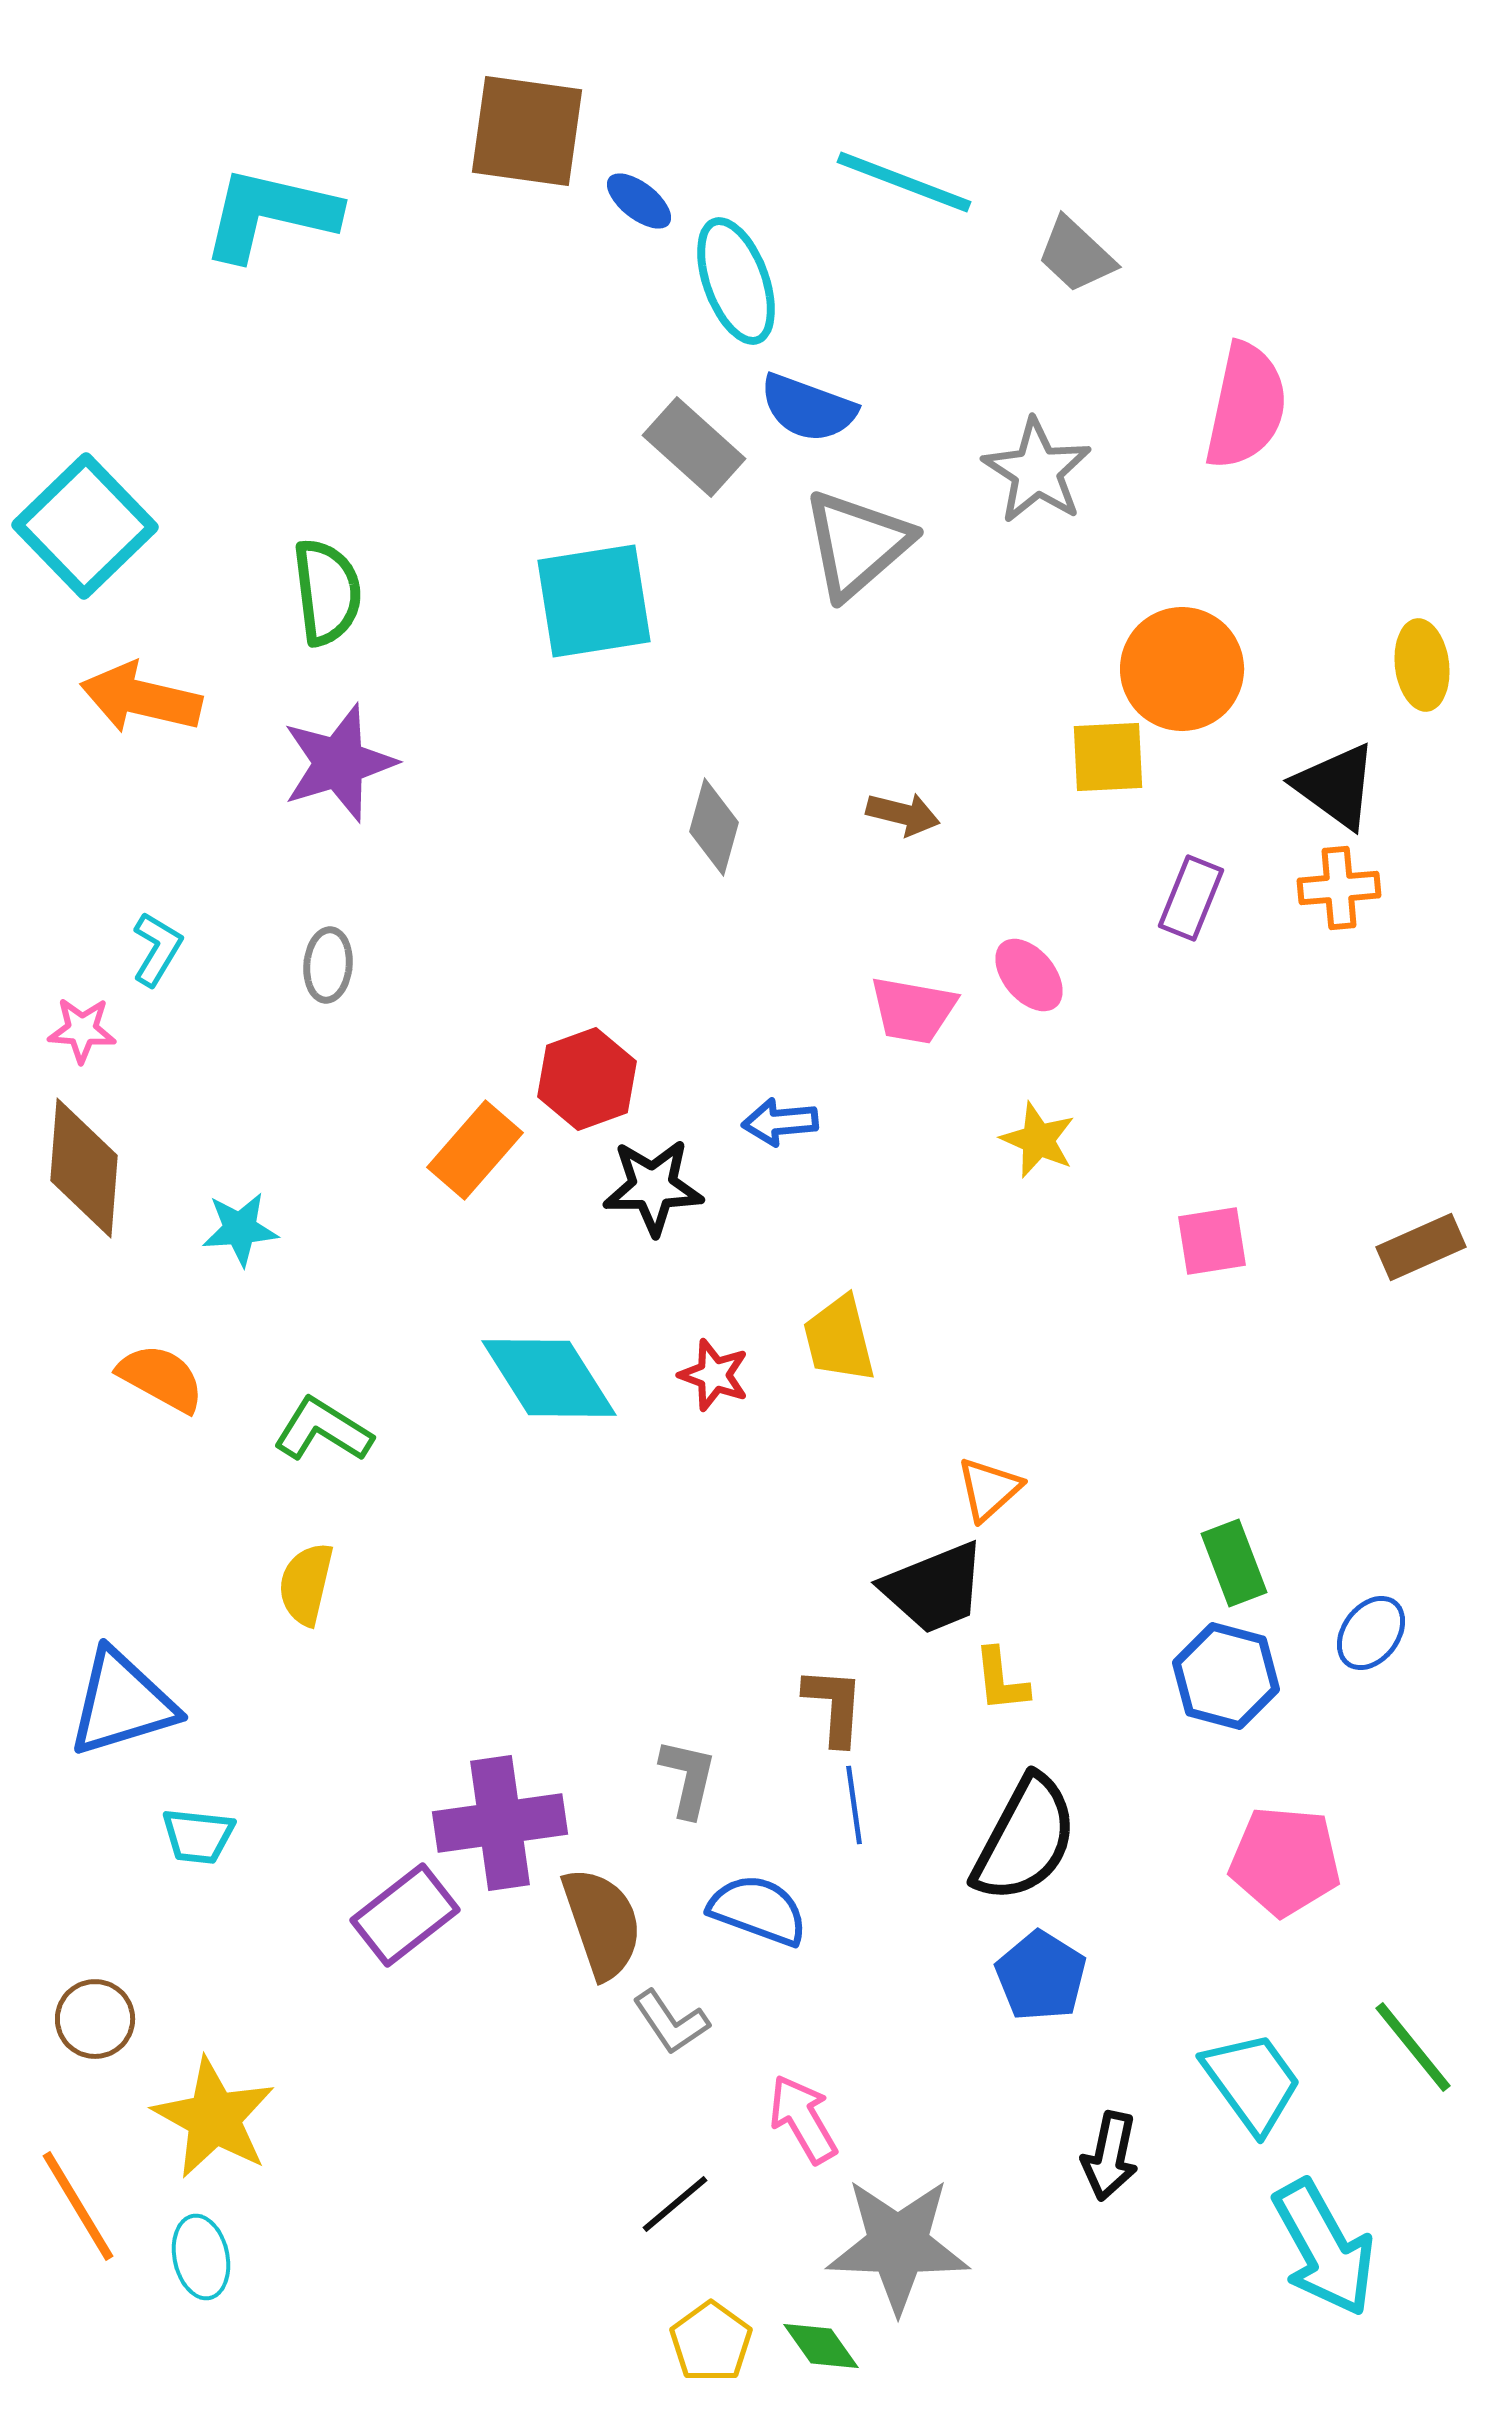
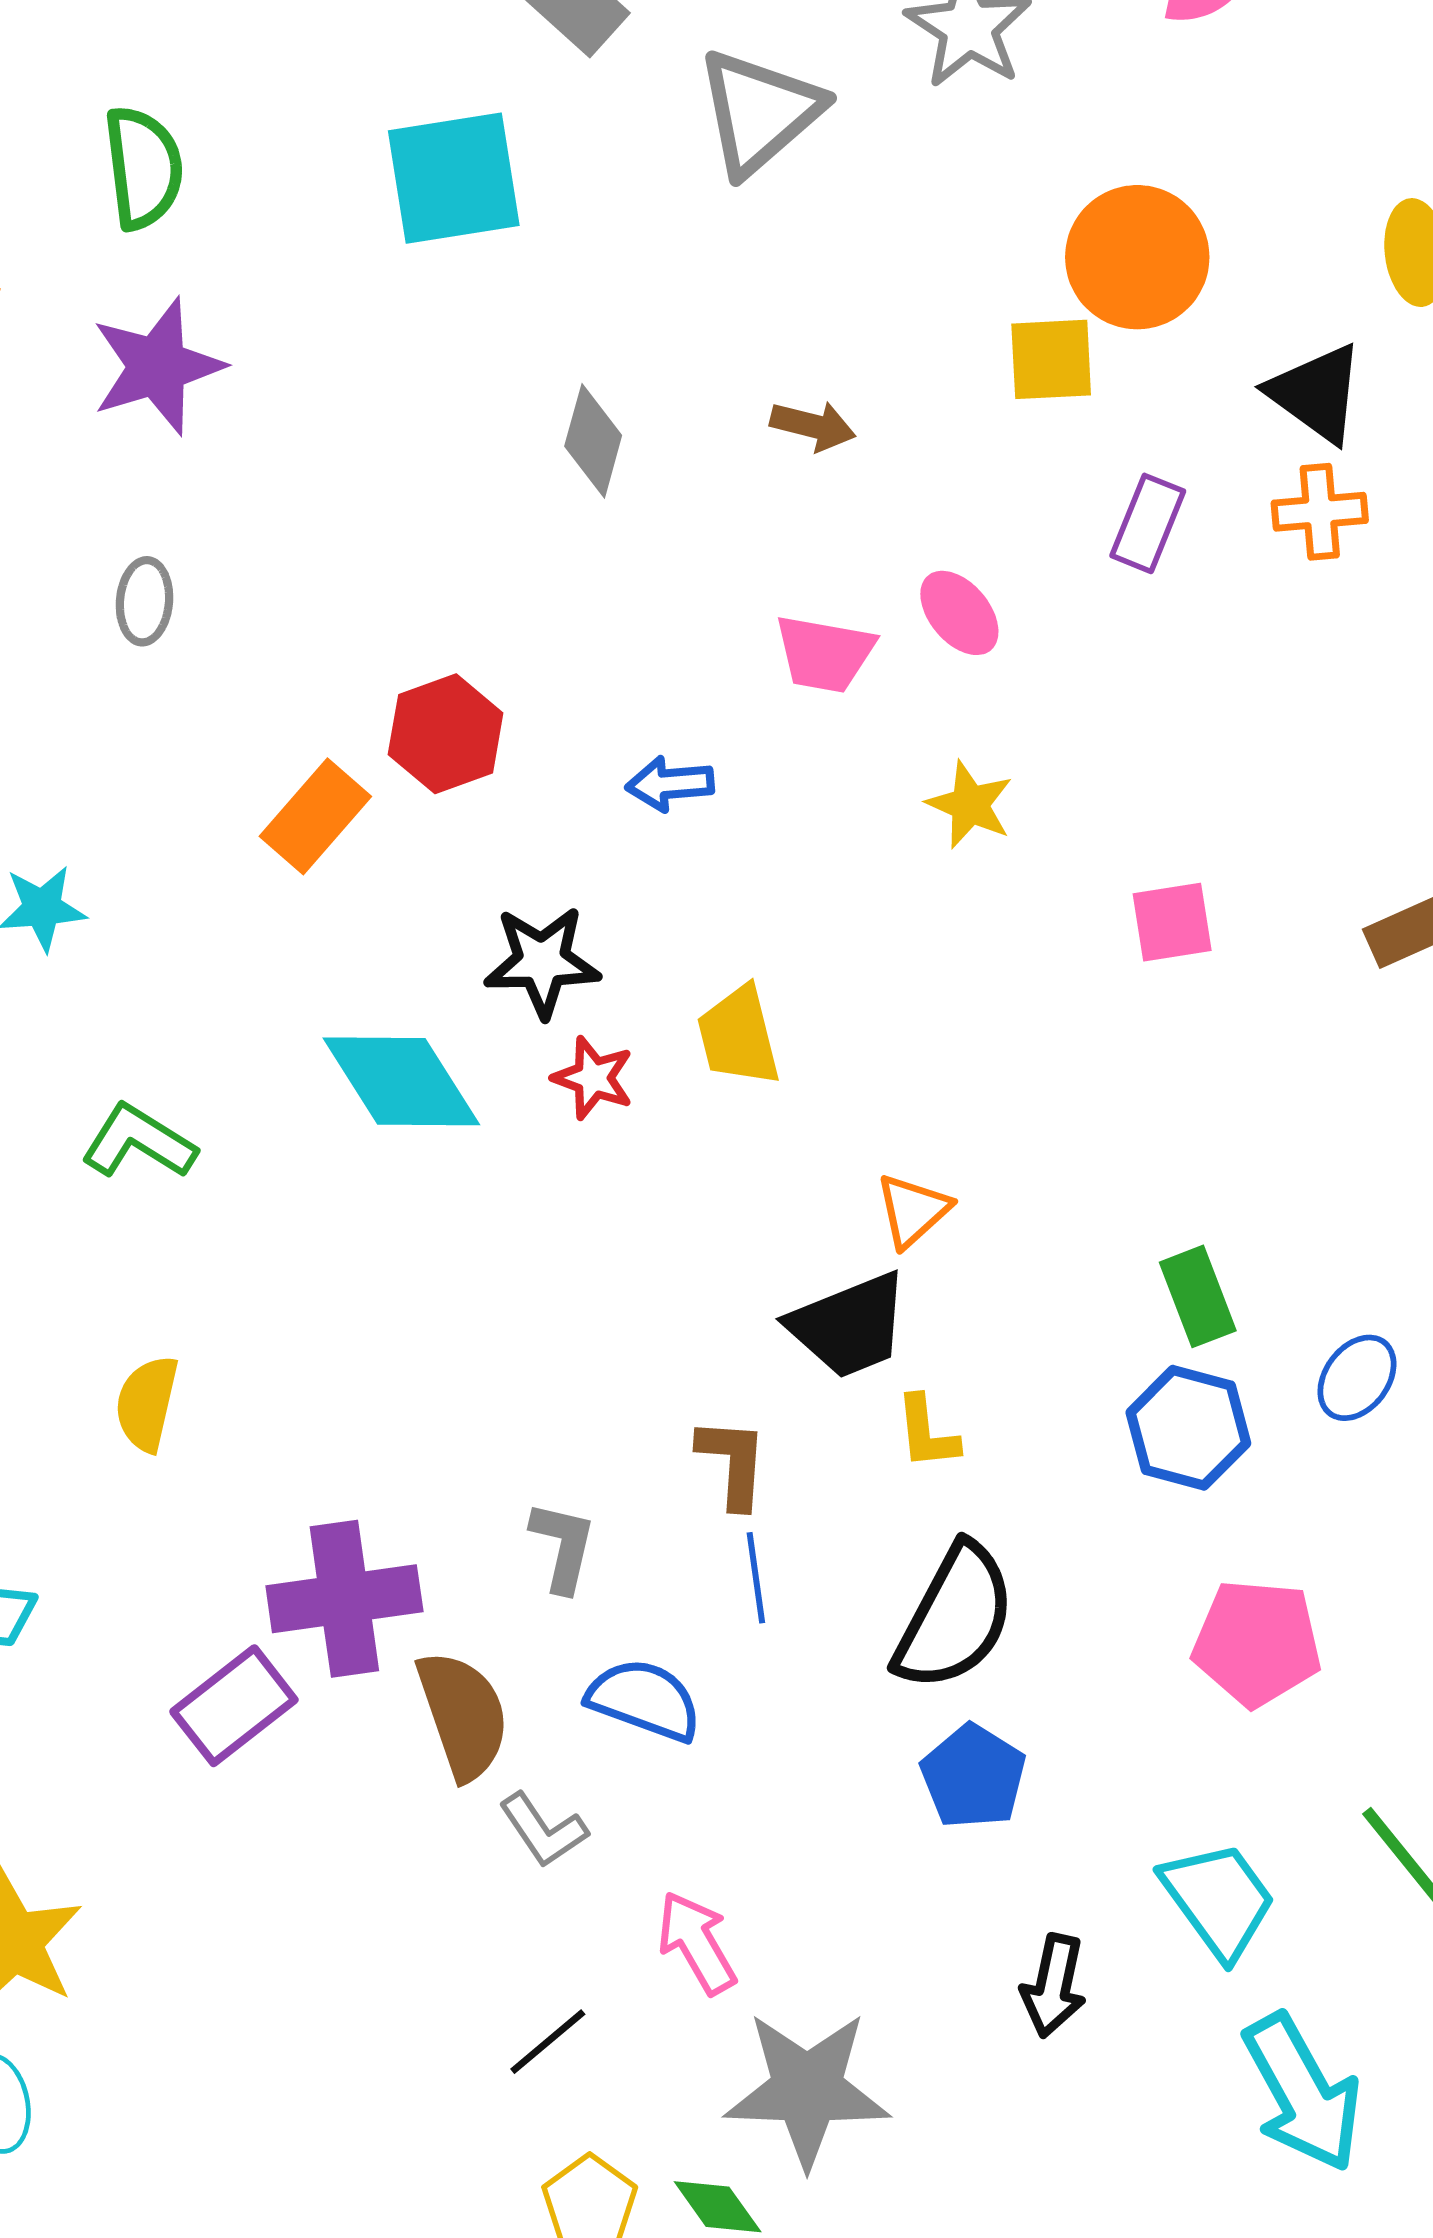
black star: (653, 1187) -> (542, 962), moved
yellow semicircle: (306, 1584) -> (147, 1403), moved

